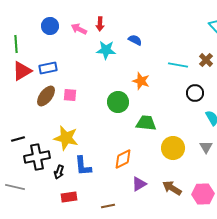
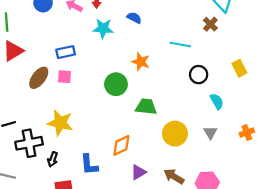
brown cross: (206, 60) -> (210, 24), moved
blue rectangle: (48, 68) -> (66, 52), moved
blue L-shape: (83, 166) -> (89, 165), moved

